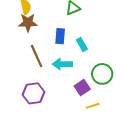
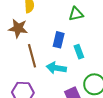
brown star: (28, 23) -> (18, 28), moved

